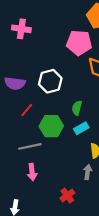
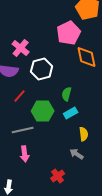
pink cross: (21, 29) -> (21, 48), moved, turned 30
pink pentagon: (79, 43) -> (69, 33), turned -30
gray arrow: (88, 172) -> (77, 154), turned -64

